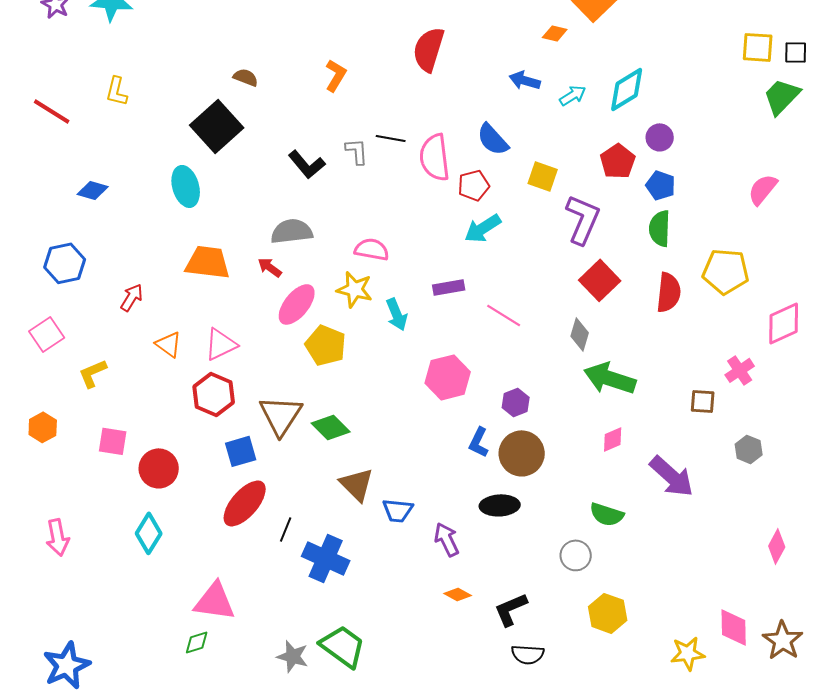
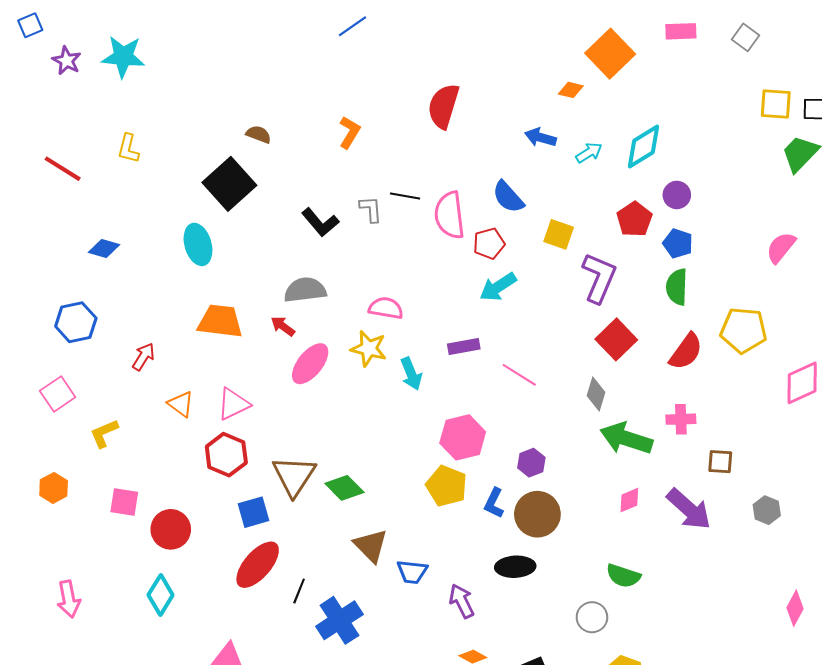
red semicircle: (669, 292) -> (686, 352), turned 30
yellow pentagon: (326, 345) -> (447, 486), moved
pink cross: (740, 370) -> (681, 419), moved, turned 32
purple arrow: (672, 476) -> (689, 509), moved
blue cross: (326, 558) -> (339, 620), turned 33

